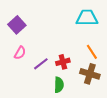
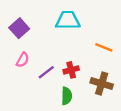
cyan trapezoid: (87, 18) -> (68, 20), moved
orange line: (92, 52) -> (104, 47), moved, turned -35

